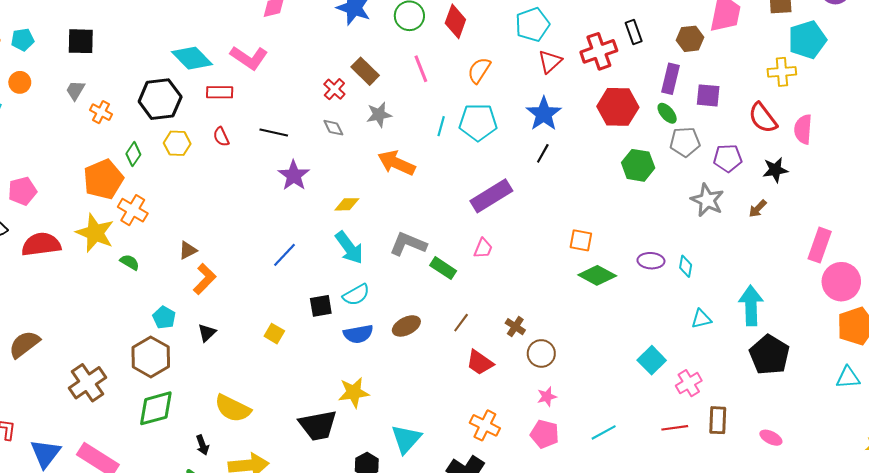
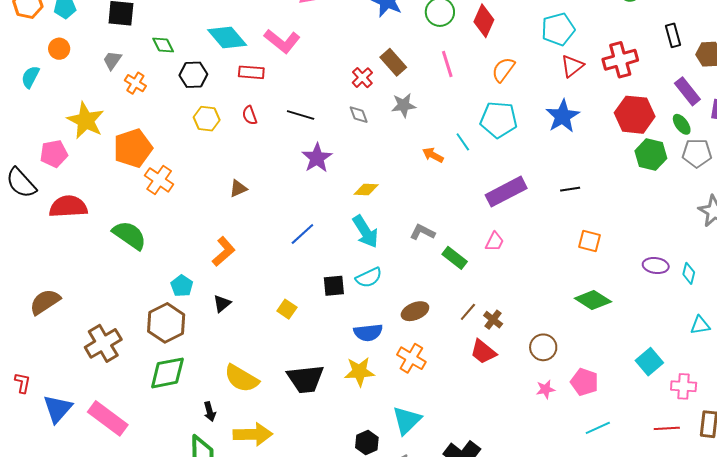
black rectangle: (634, 32) -> (673, 35), moved
purple rectangle: (671, 79) -> (687, 91), turned -56
black hexagon: (160, 99) -> (193, 75), size x0.7
cyan line: (441, 126) -> (463, 142), moved, turned -54
black line: (543, 153) -> (570, 189), moved, turned 48
green diamond: (133, 154) -> (163, 45), moved, turned -65
orange arrow: (396, 163) -> (433, 155), moved, size x0.6
green hexagon: (638, 165) -> (651, 155), moved
yellow star: (95, 233) -> (86, 120), moved
gray L-shape: (408, 244) -> (422, 232), size x0.7
brown triangle: (188, 250) -> (238, 188), moved
green semicircle: (130, 262) -> (129, 235), moved, size x1.8
green diamond: (597, 275) -> (593, 300), moved
brown cross: (515, 327) -> (493, 320), moved
blue semicircle: (358, 334) -> (368, 333), moved
pink cross: (689, 383) -> (684, 386), turned 30
black trapezoid: (318, 425) -> (305, 379), moved
orange cross: (485, 425) -> (411, 358), moved
pink pentagon: (545, 434) -> (584, 382), moved

